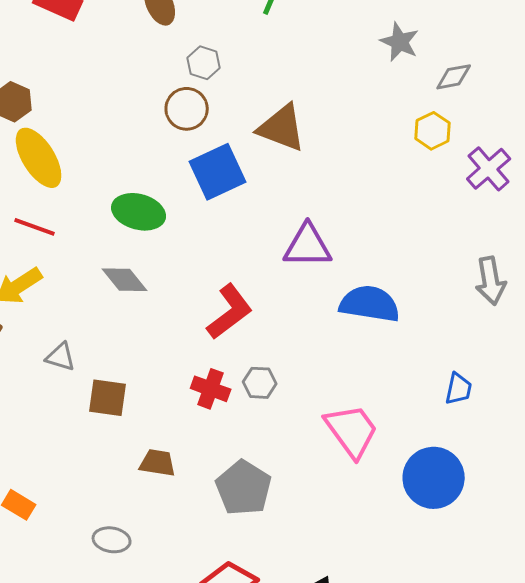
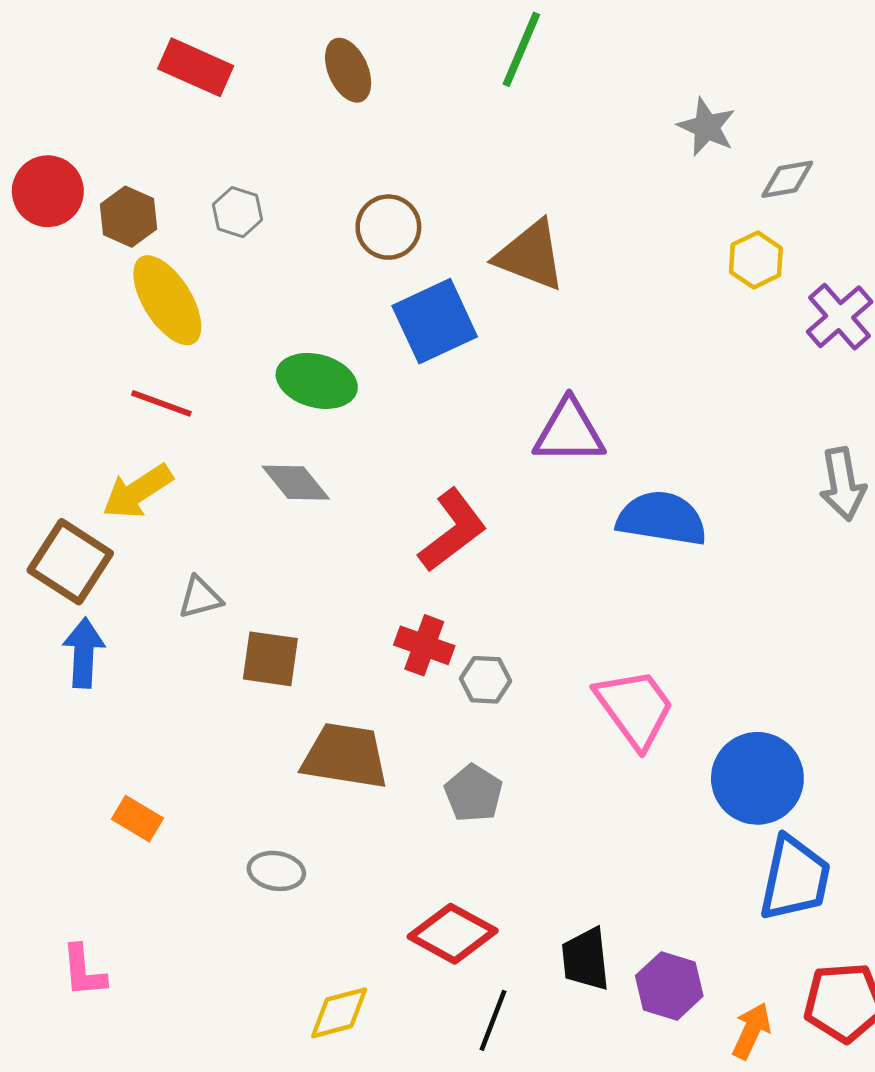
gray hexagon: (204, 63) -> (238, 212), moved
gray triangle: (61, 357) -> (200, 598), turned -32
gray hexagon: (260, 383) -> (486, 680), moved
blue trapezoid: (459, 389) -> (795, 878), moved, size x1.8
brown trapezoid: (158, 463) -> (345, 756), size x1.6
gray pentagon: (244, 488) -> (474, 793), size x0.7

